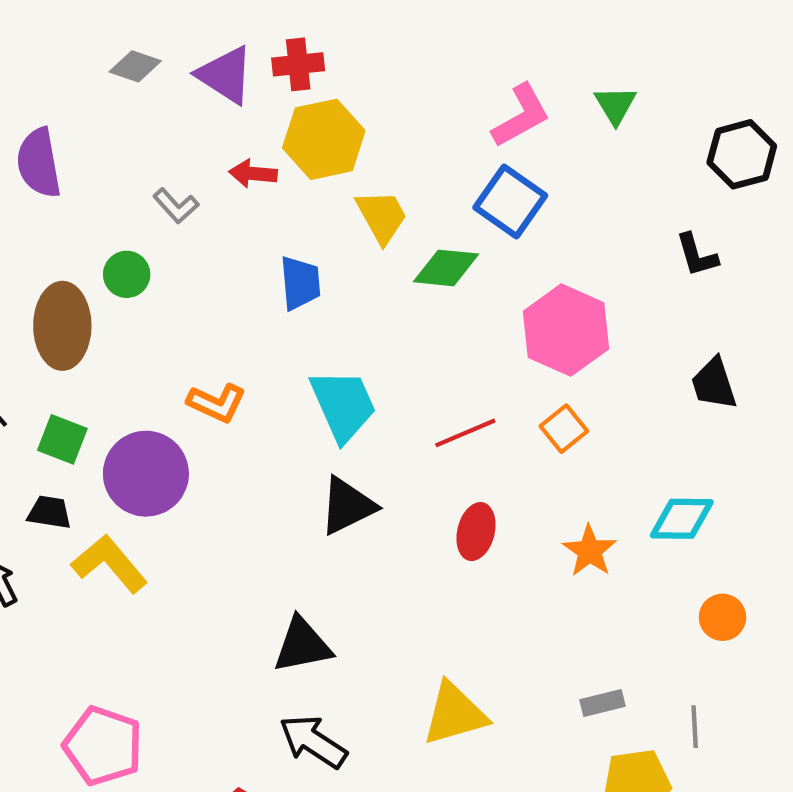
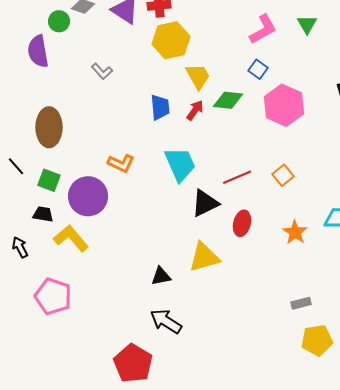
red arrow: (253, 174) -> (195, 110), moved, turned 120
blue square: (510, 201) -> (258, 69), size x0.6
green circle: (127, 274) -> (59, 21), moved
pink hexagon: (566, 330) -> (284, 105), moved
black triangle: (347, 506) -> (205, 203), moved
black triangle: (302, 645) -> (161, 276), size x0.7
yellow triangle: (455, 714) -> (204, 257), moved
pink pentagon: (103, 746) -> (53, 296), moved

